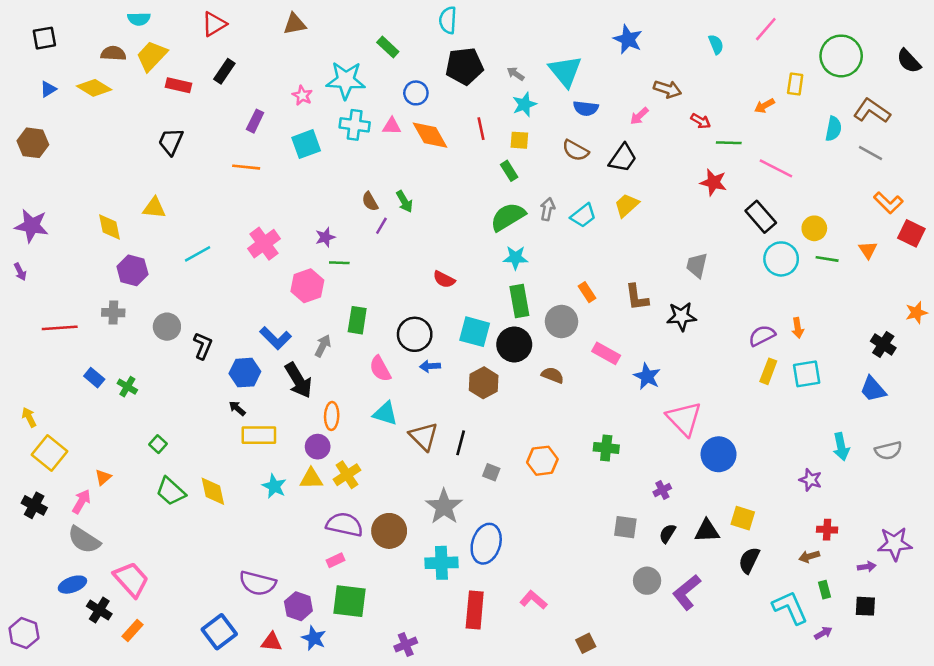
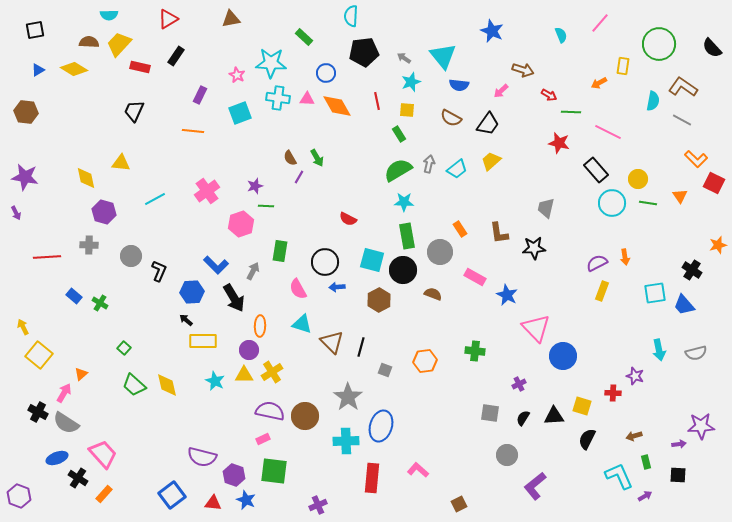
cyan square: (807, 374) -> (655, 293), moved
black cross: (34, 505) -> (38, 412), moved
red cross: (827, 530) -> (613, 393), moved
purple L-shape: (687, 592) -> (535, 486), moved

